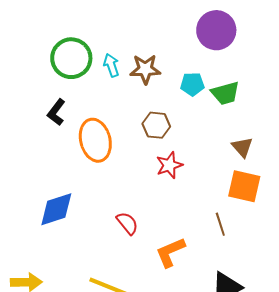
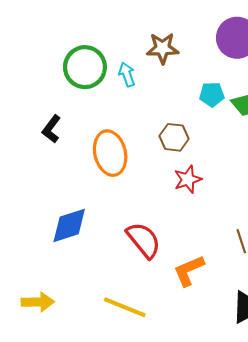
brown star: (145, 69) -> (163, 48), moved
black L-shape: (56, 112) -> (51, 129), moved
red semicircle: (127, 223) -> (144, 240), size x1.5

